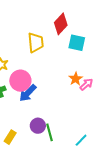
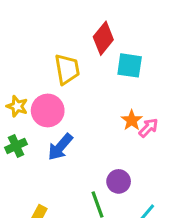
pink circle: (20, 81) -> (48, 110), moved
purple circle: (38, 126) -> (119, 181), moved

